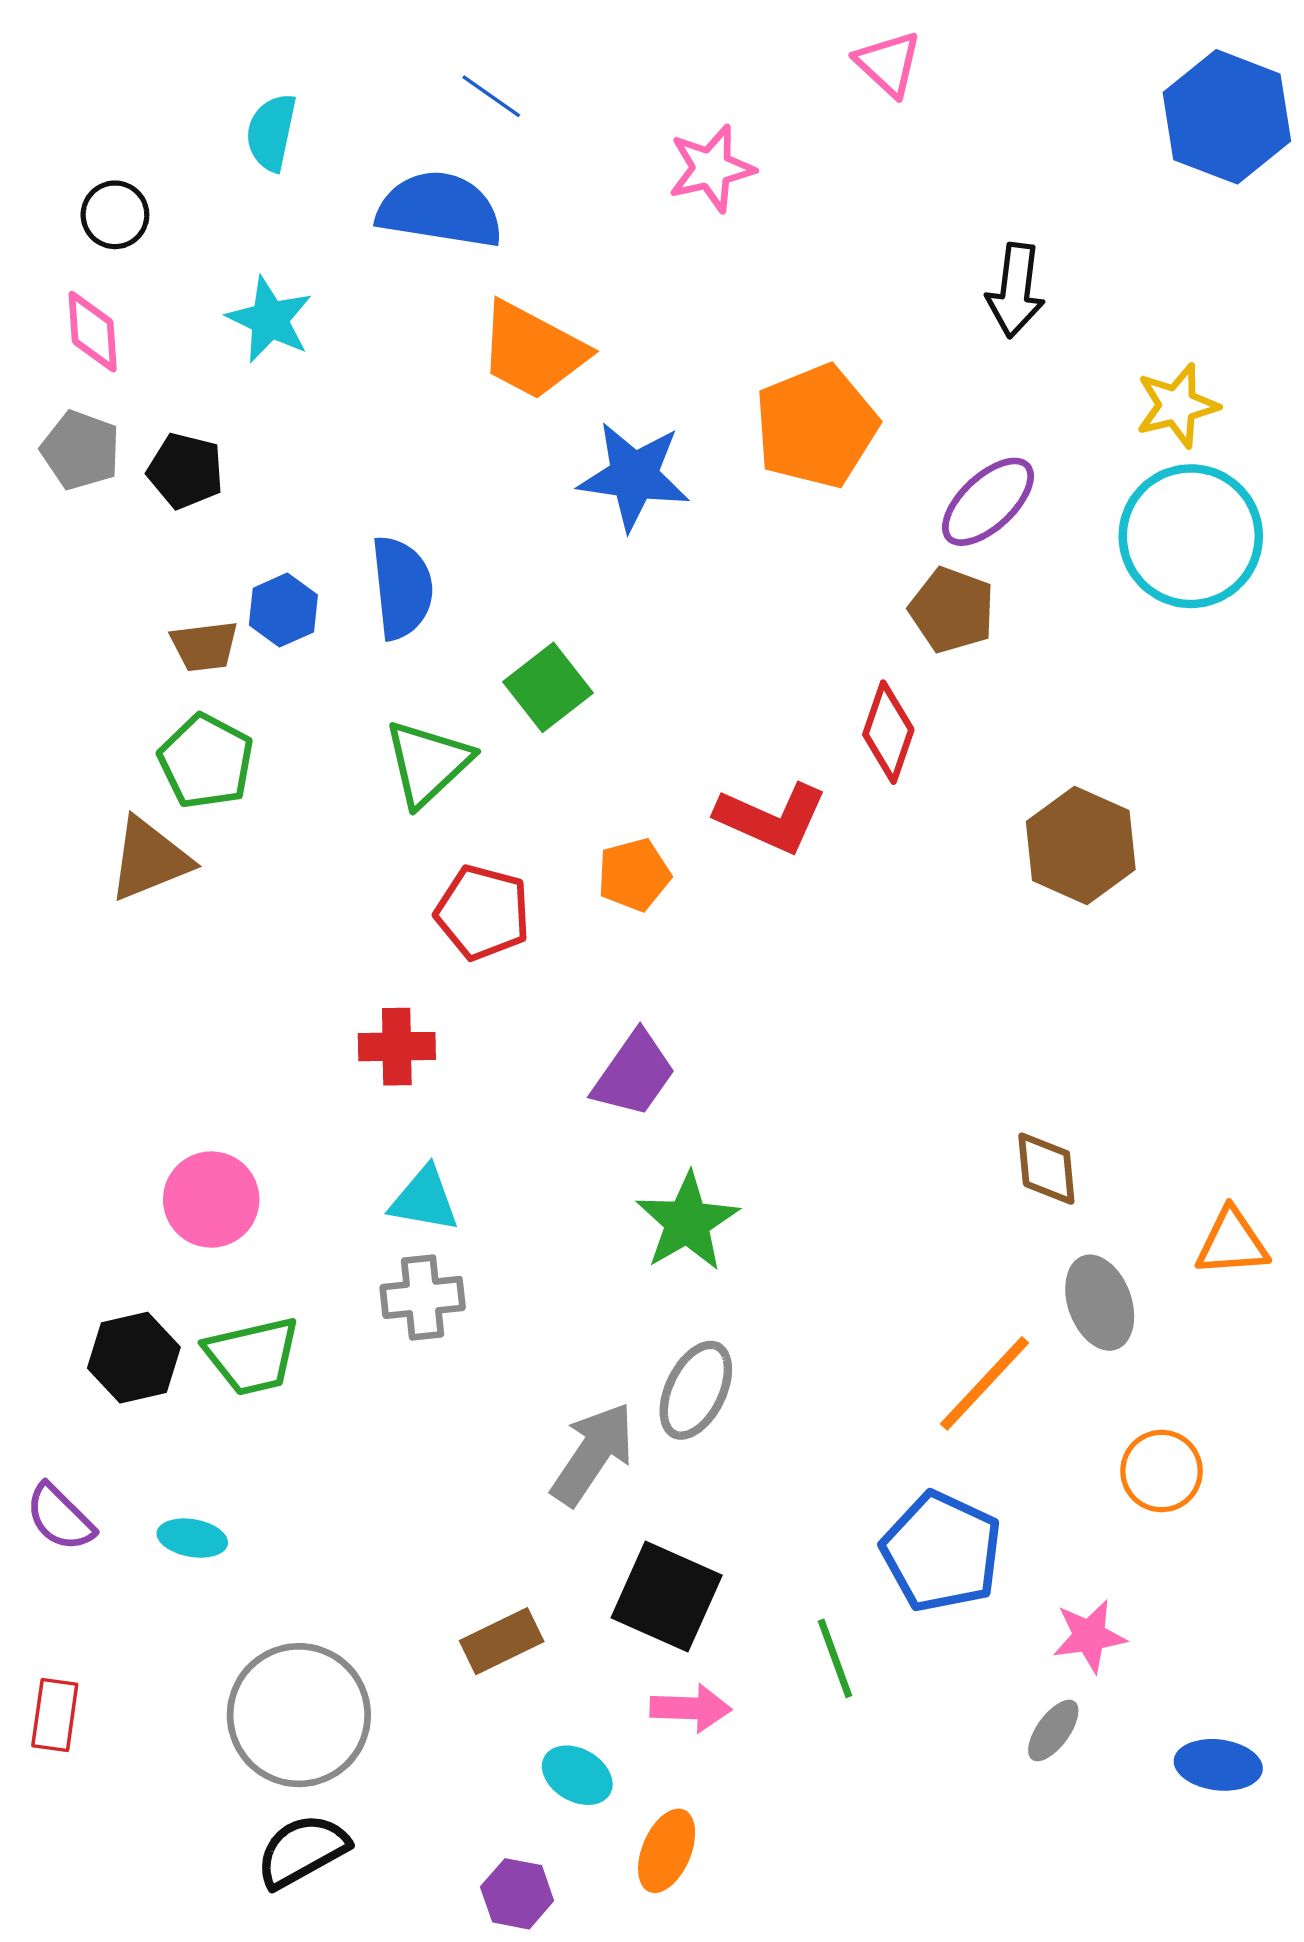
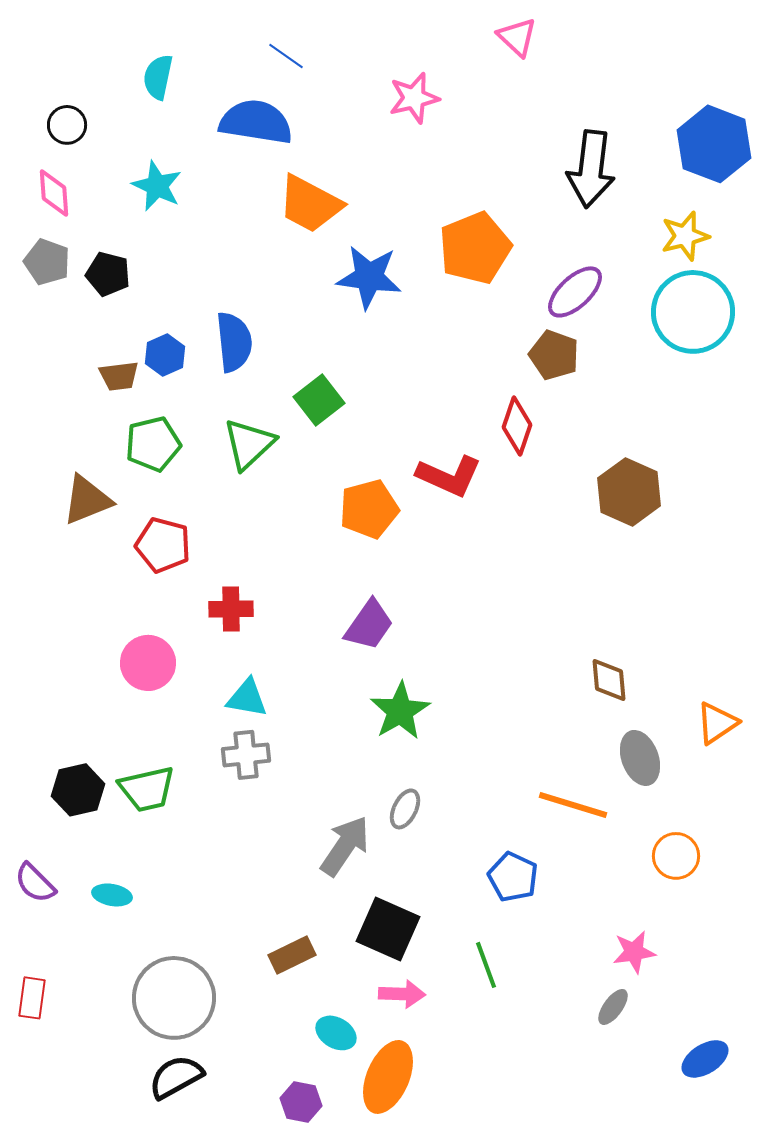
blue hexagon: (1227, 117) -> (714, 144), moved
black arrow: (1015, 290) -> (591, 169), size x1.4
green pentagon: (206, 761) -> (153, 444), moved, turned 30
orange pentagon: (634, 875) -> (369, 509), size x1.4
red pentagon: (483, 913) -> (163, 545), moved
pink circle: (211, 1200) -> (148, 663), moved
orange triangle: (1232, 1242) -> (717, 723), turned -30
orange line: (985, 1383) -> (573, 805), turned 64
gray ellipse: (696, 1390) -> (405, 809), size x0.7
blue pentagon: (942, 1552) -> (513, 877), moved, size x0.7
blue ellipse: (1218, 1765) -> (705, 1059), moved, turned -39
orange ellipse: (667, 1851) -> (388, 1077), size x1.5

